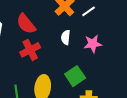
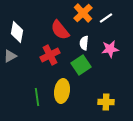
red semicircle: (26, 24) -> (60, 30), moved
green square: (75, 76) -> (81, 65), moved

